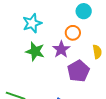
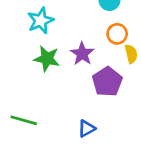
orange circle: (73, 33) -> (117, 34), moved

